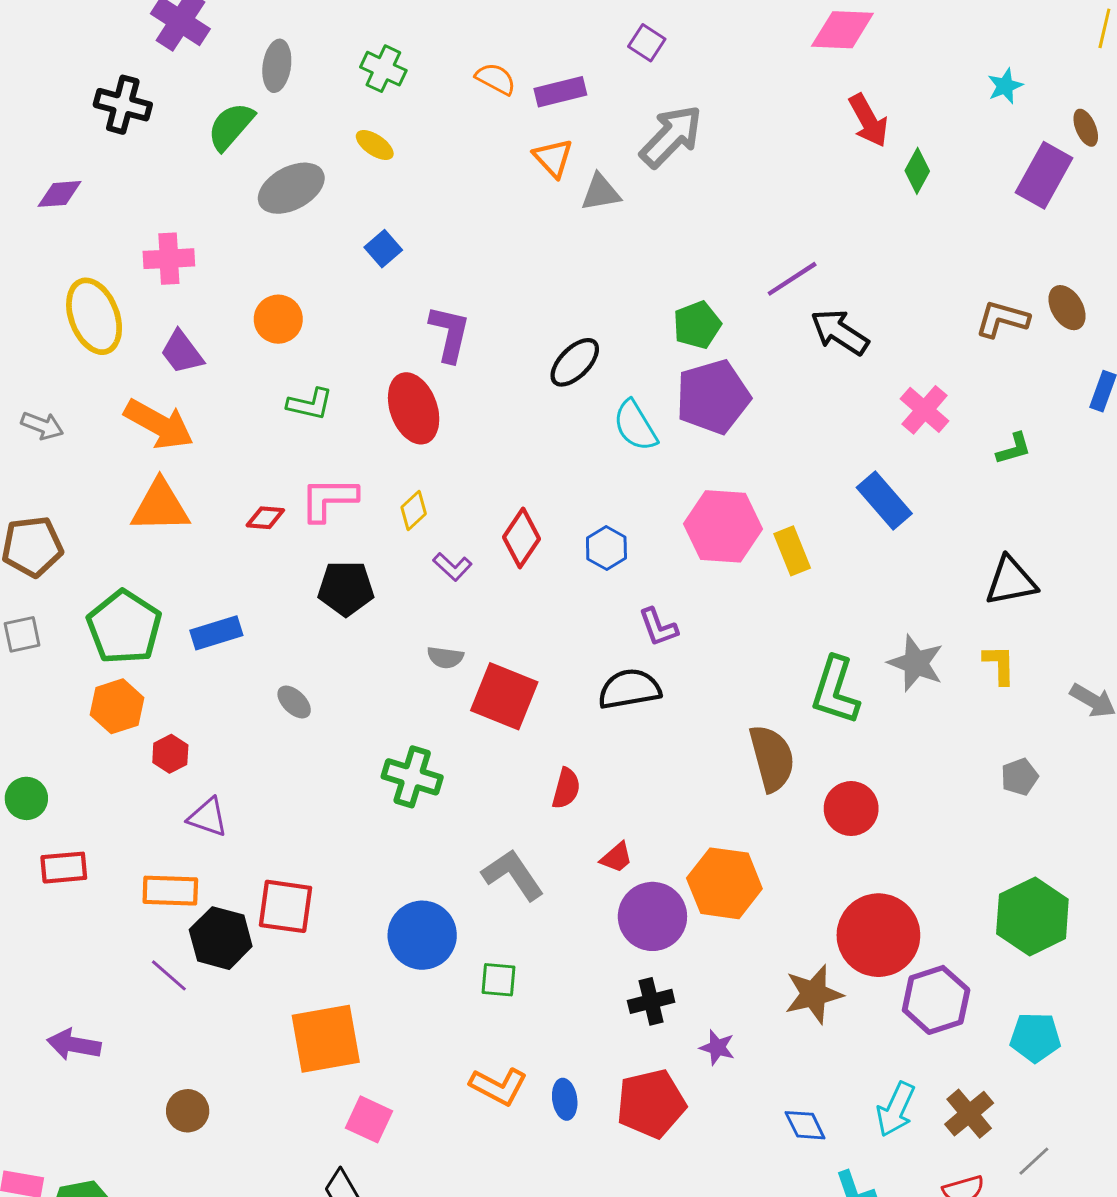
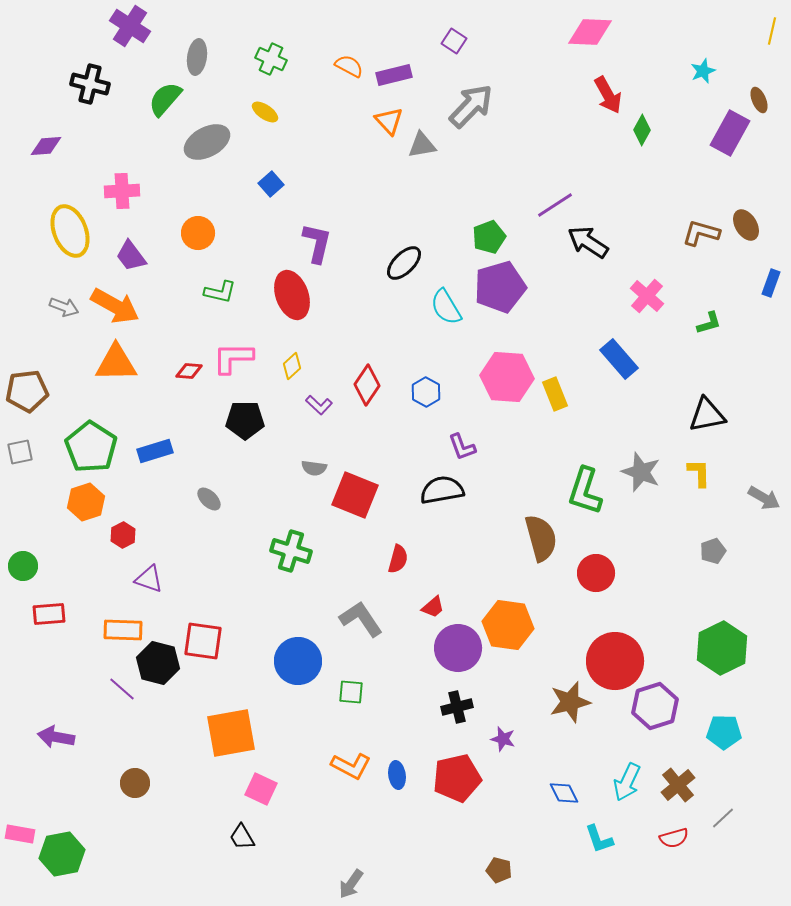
gray arrow: (42, 426) -> (64, 307), moved

